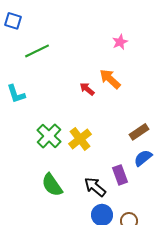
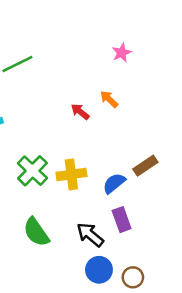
orange arrow: (110, 79) -> (109, 99), size x0.7
yellow cross: (80, 139) -> (71, 174), turned 30
blue semicircle: (143, 158) -> (114, 183), moved

